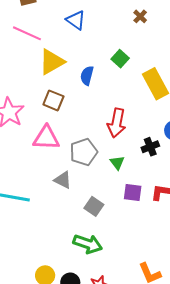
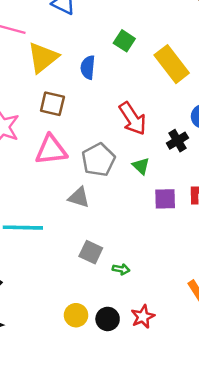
red arrow: (117, 123) -> (133, 119), turned -36
gray square: (94, 206) -> (91, 252), moved
green arrow: (88, 244) -> (121, 269), size x0.5

